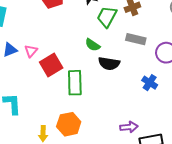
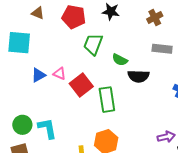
green trapezoid: (107, 17) -> (93, 44), moved
pink triangle: (31, 51) -> (59, 74), turned -40

